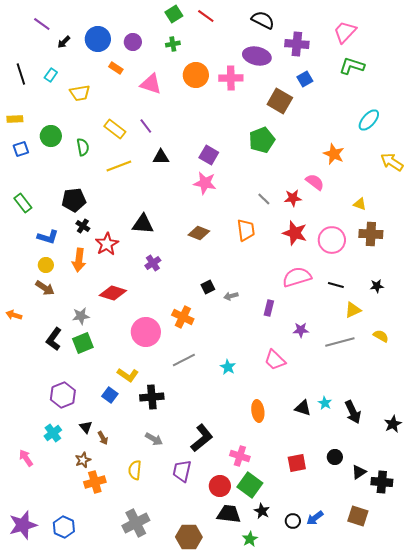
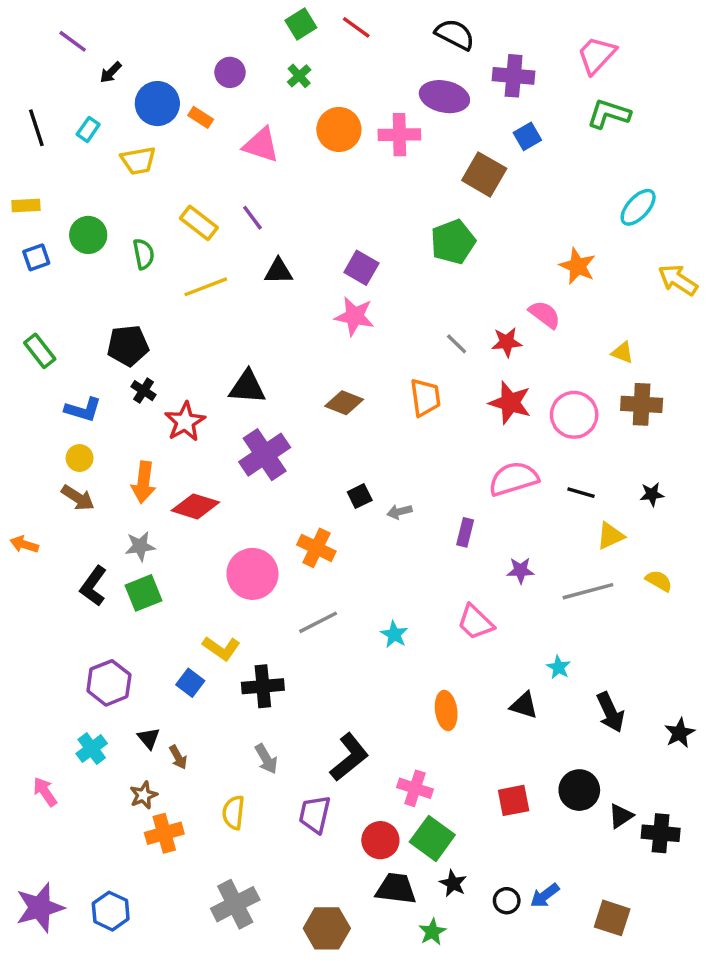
blue circle: (98, 39) -> (157, 104), moved
green cross: (173, 44) -> (299, 76), turned -32
orange arrow: (79, 260) -> (144, 482), moved
purple cross: (153, 263) -> (265, 455), size x1.8
cyan star: (325, 403) -> (559, 667), moved
gray arrow: (154, 439) -> (266, 759), turned 30
black circle: (335, 457) -> (579, 790), size x1.5
brown square: (358, 516) -> (612, 918), moved

